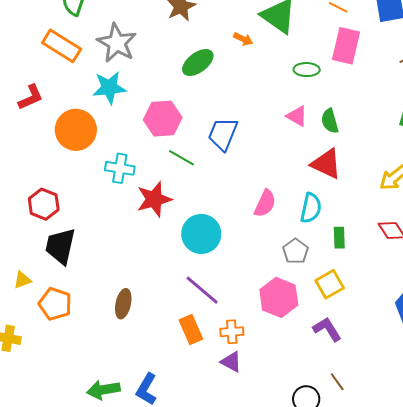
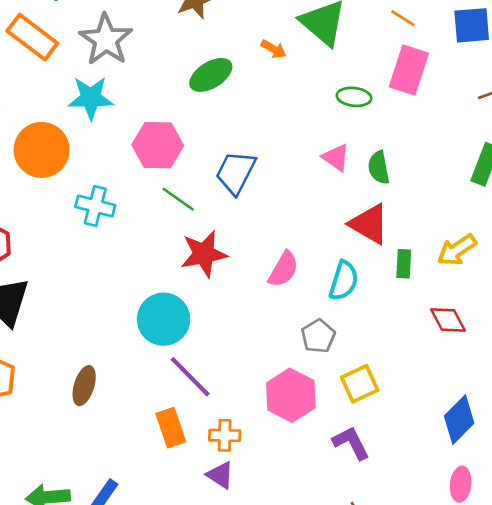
red star: (154, 199) -> (204, 254), moved
cyan circle: (201, 234) -> (164, 319), moved
green rectangle: (339, 238) -> (404, 264), moved

